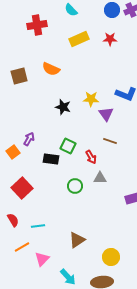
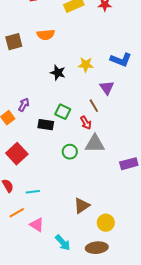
orange semicircle: (51, 69) -> (46, 35), turned -30
purple triangle: (106, 114) -> (107, 88), moved
brown line: (110, 141) -> (94, 106), moved, turned 40
gray triangle: (100, 178) -> (95, 144), size x1.5
brown triangle: (77, 240) -> (82, 206), moved
pink triangle: (42, 259) -> (37, 225), turned -42

